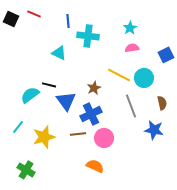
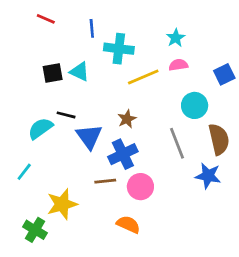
black square: (11, 19) -> (53, 73), moved, turned -35
yellow line: (119, 75) -> (143, 77), moved, turned -50
brown semicircle: (162, 103) -> (219, 139), size x1.6
yellow star: (44, 137) -> (62, 204), moved

